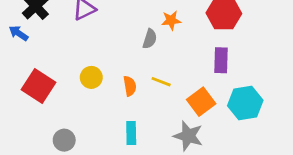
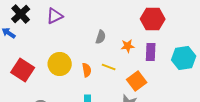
orange star: (171, 20) -> (128, 46), moved
yellow circle: (91, 77) -> (60, 64), size x1.5
cyan hexagon: (245, 103) -> (184, 58), moved

